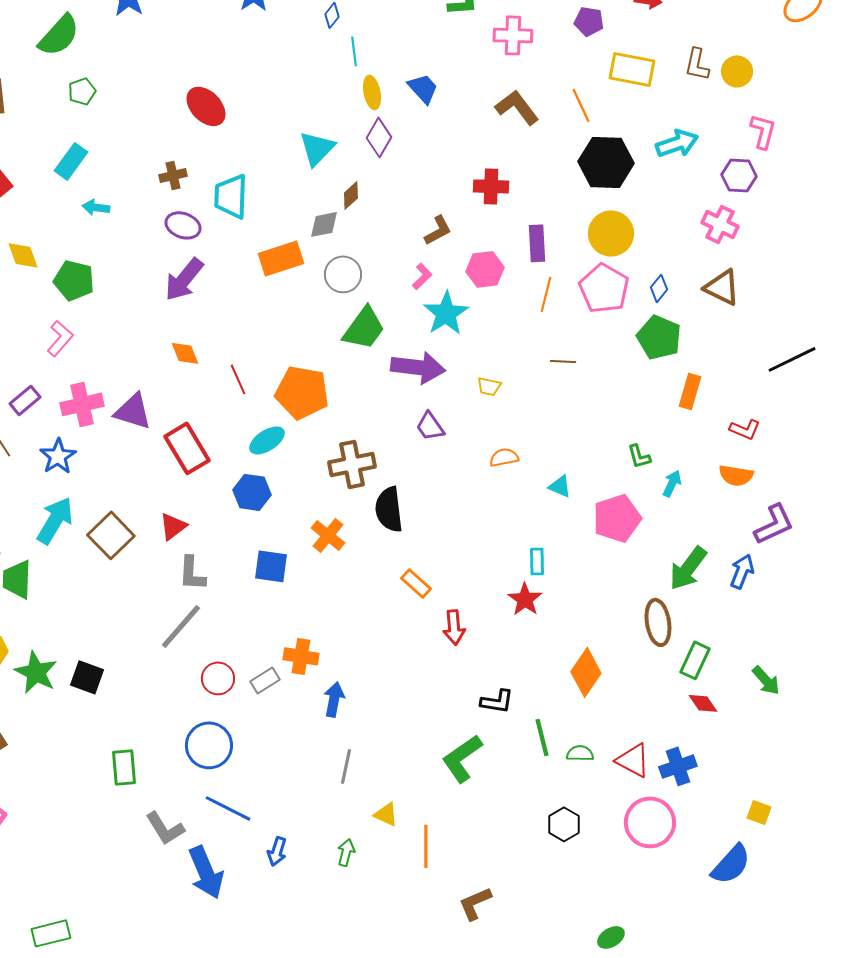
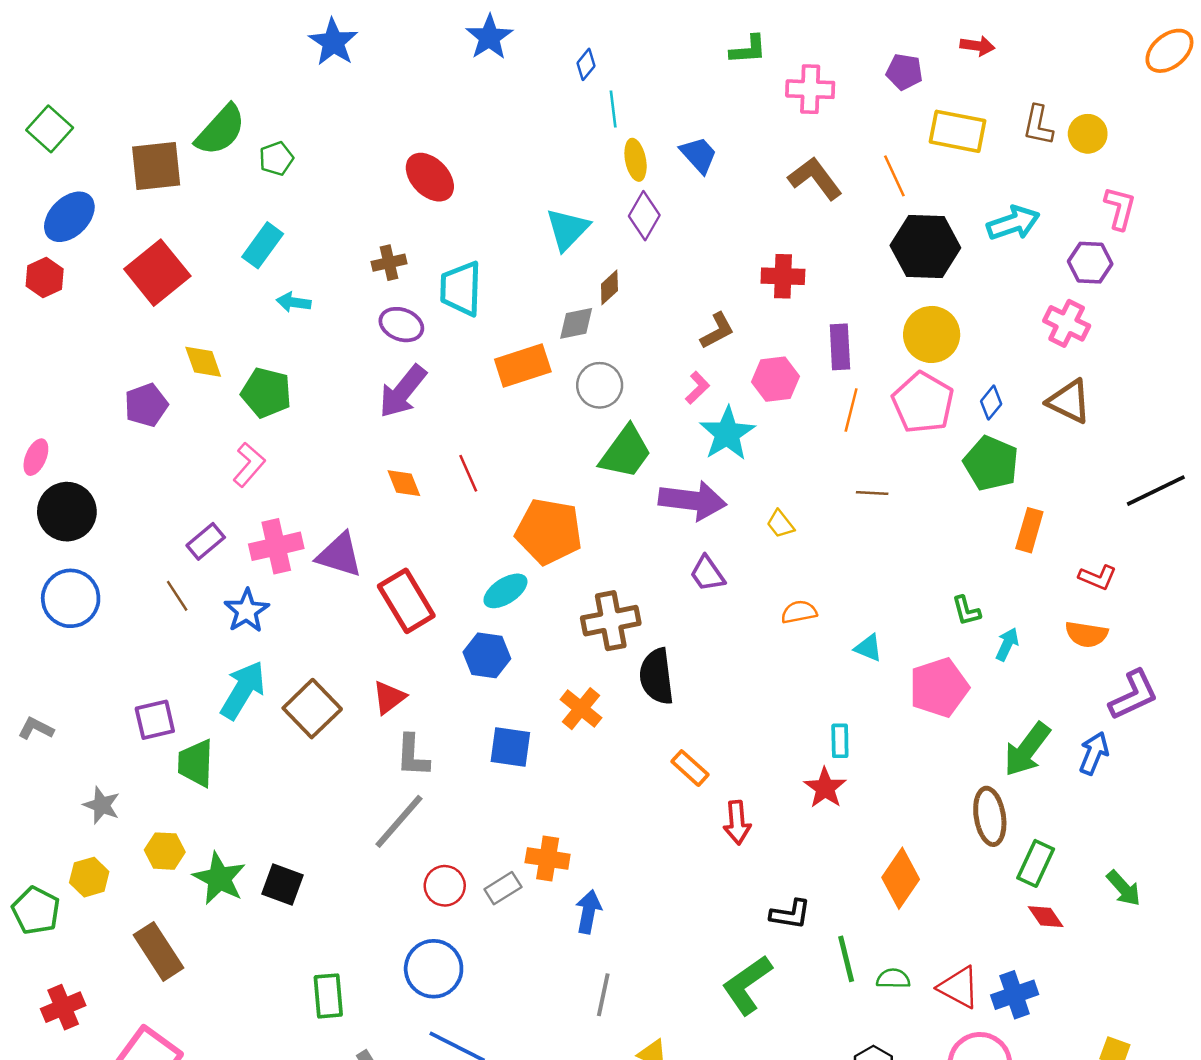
green semicircle: (59, 35) -> (221, 130), moved
red line: (238, 379) -> (468, 473), moved
yellow trapezoid: (489, 386) -> (780, 524), turned 40

